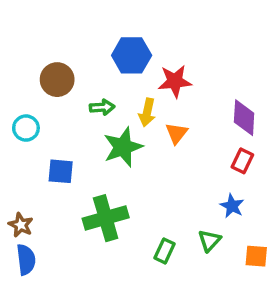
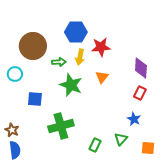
brown circle: (57, 80) -> (33, 46), size x1.4
yellow arrow: (147, 112) -> (80, 57), moved
green star: (123, 147) -> (71, 85), turned -30

